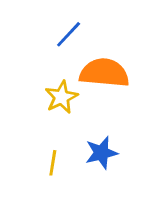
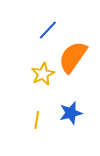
orange semicircle: (104, 73) -> (73, 57), turned -60

